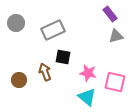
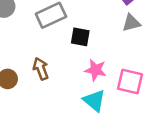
black square: (63, 57) -> (80, 37), moved

